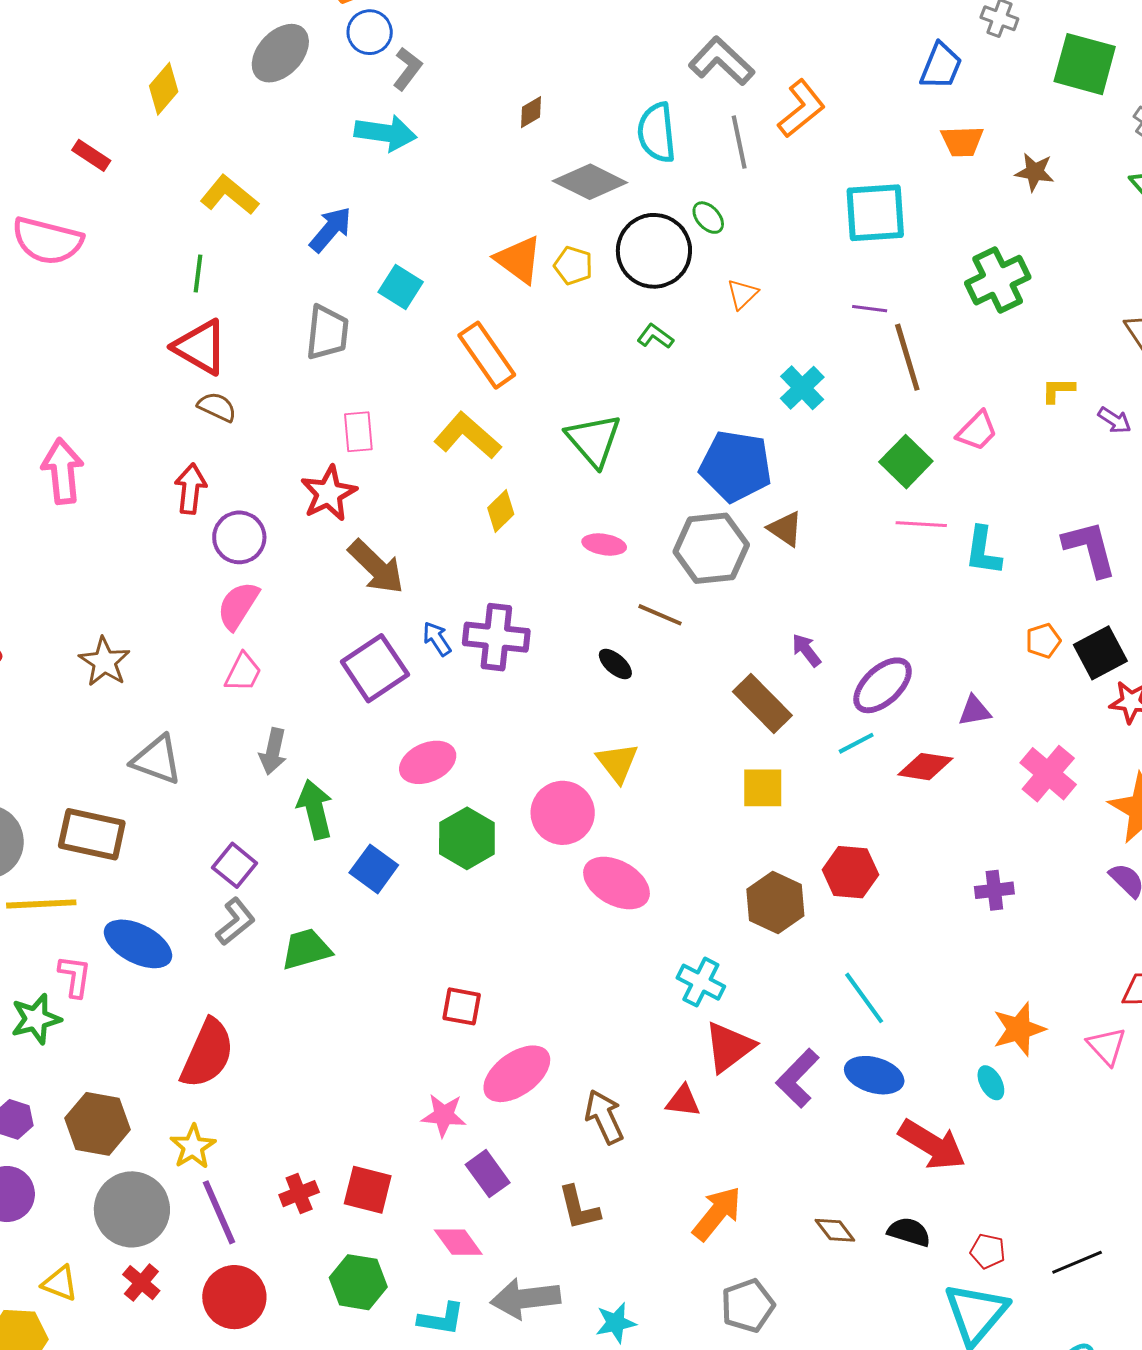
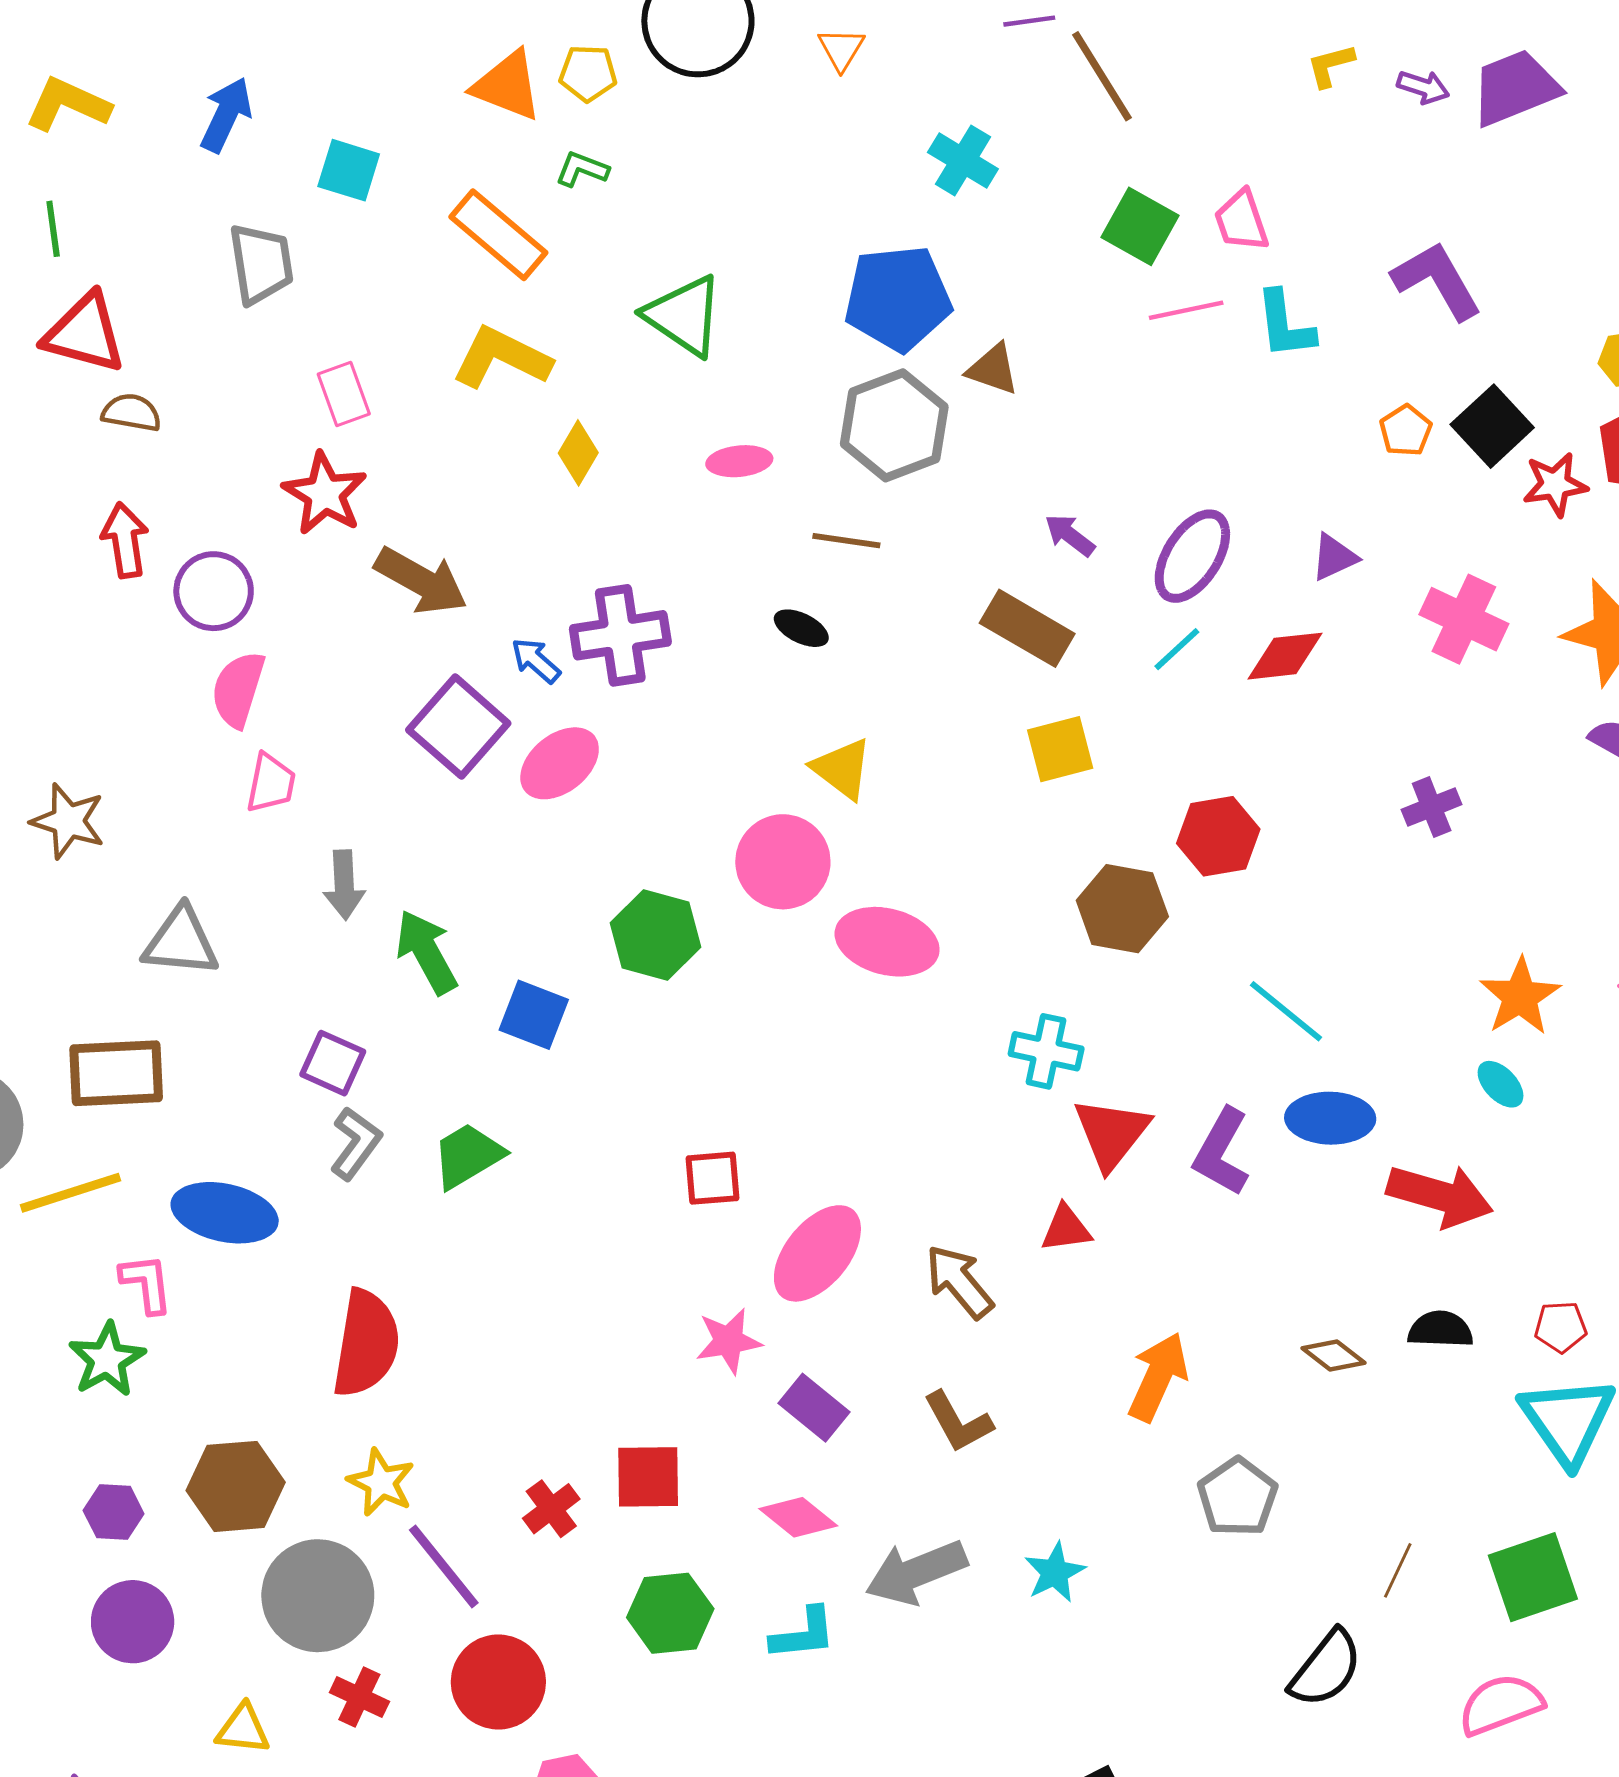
green L-shape: (655, 336) -> (582, 169), moved
pink trapezoid: (977, 431) -> (1241, 221), moved, turned 132
pink ellipse: (428, 762) -> (560, 763), moved

